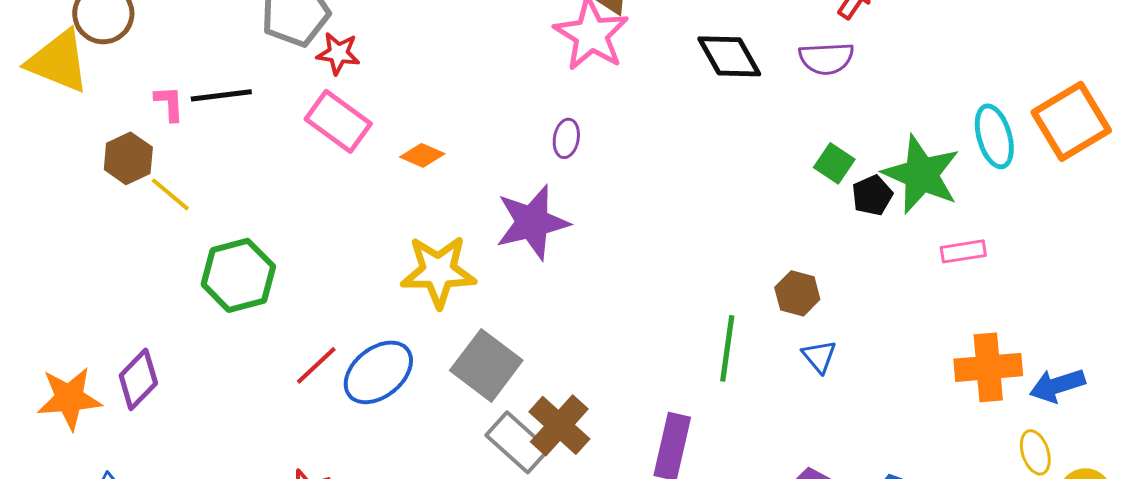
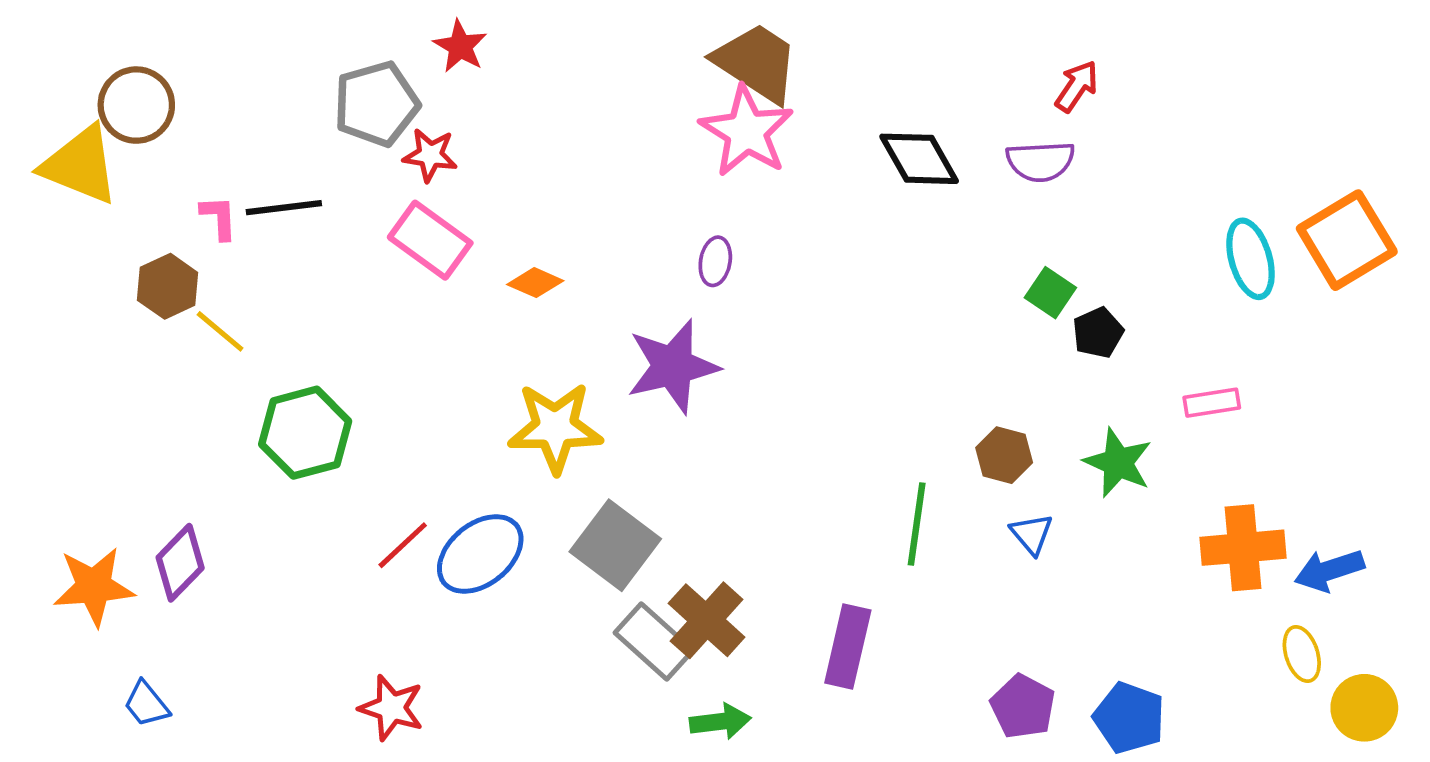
green star: (921, 174) -> (1118, 463), moved, size x0.7

